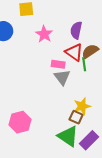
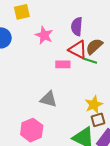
green line: (84, 64) -> (90, 61), turned -56
gray triangle: (62, 77) -> (49, 99), moved, turned -30
brown square: (76, 117) -> (98, 120), moved, turned -32

